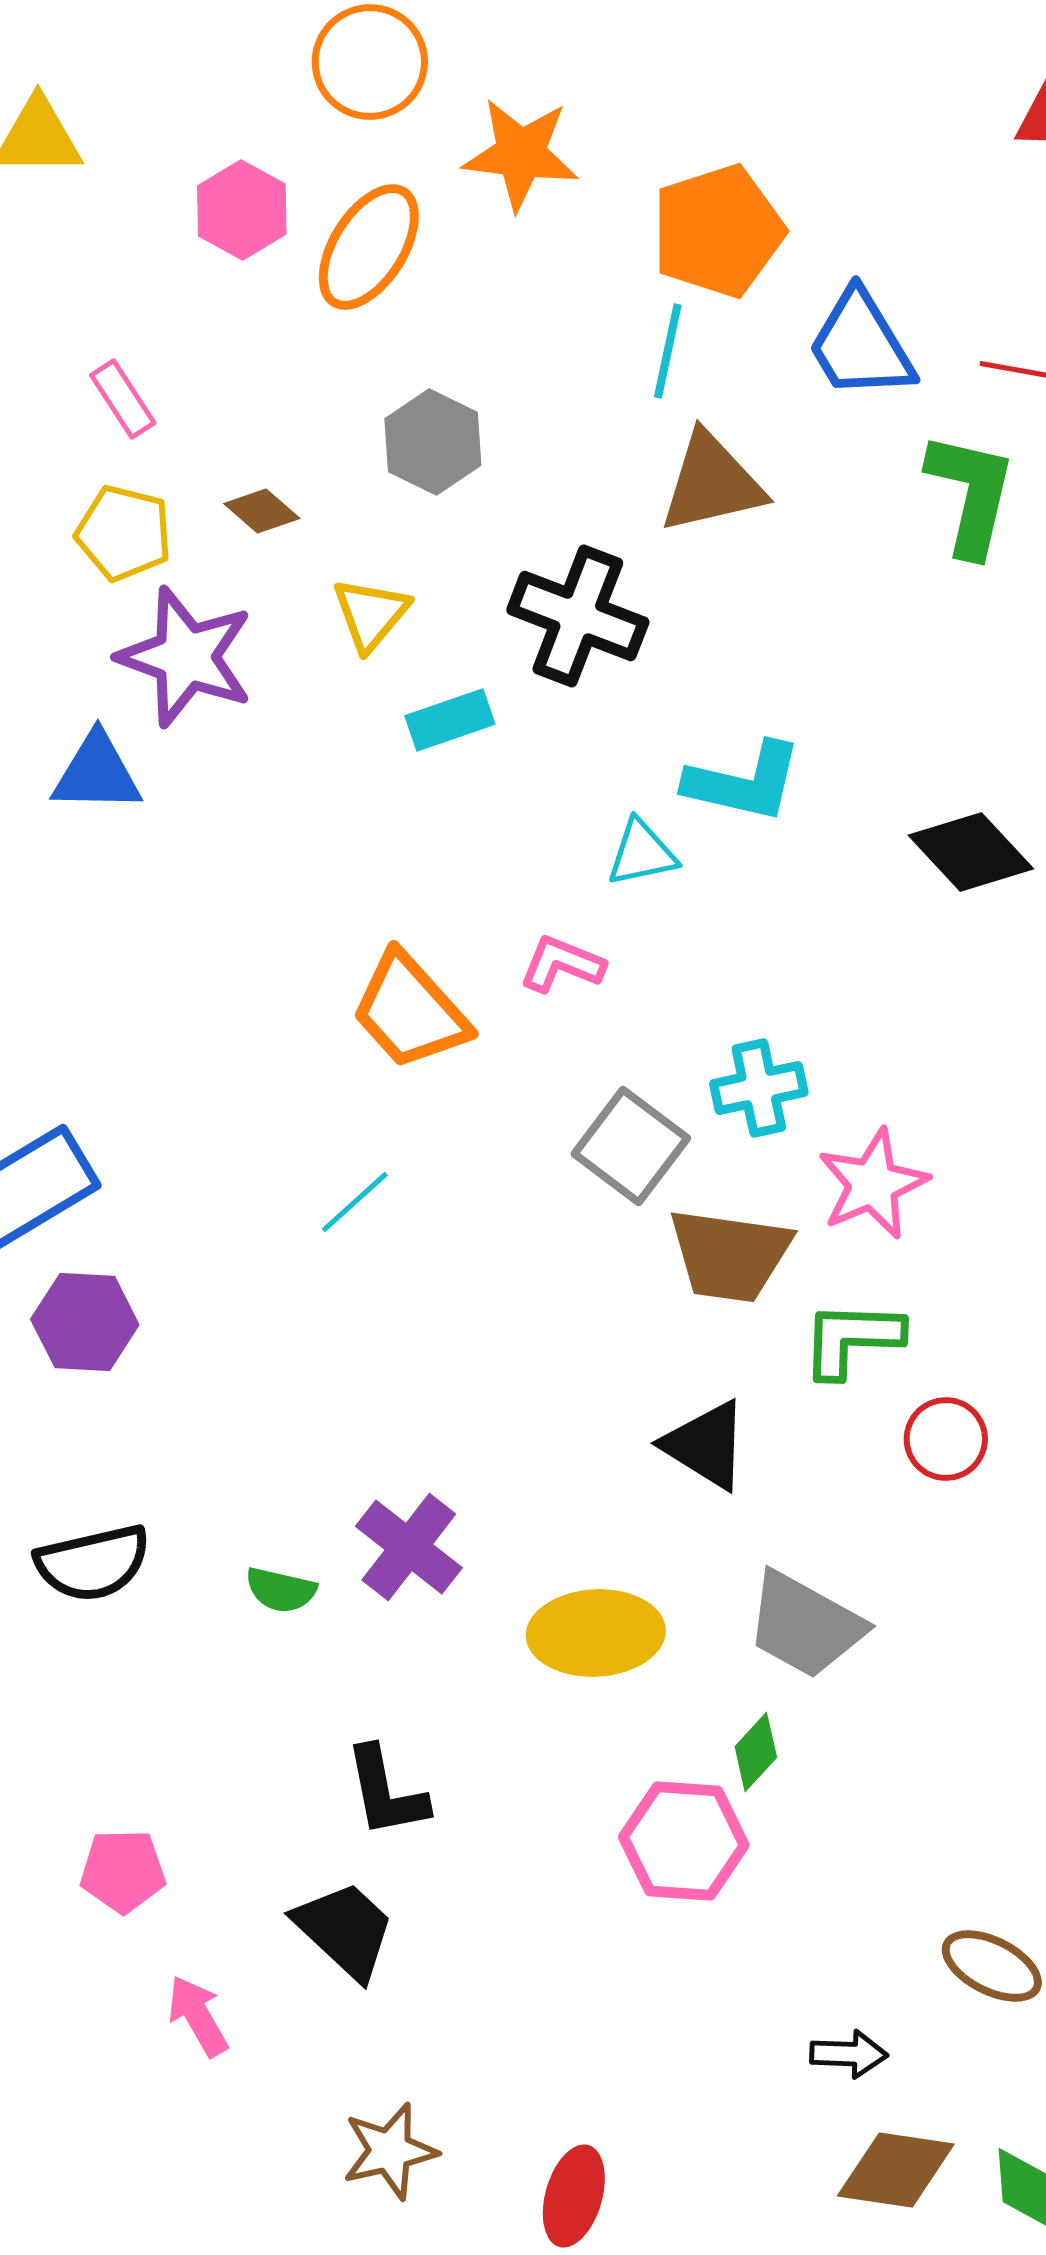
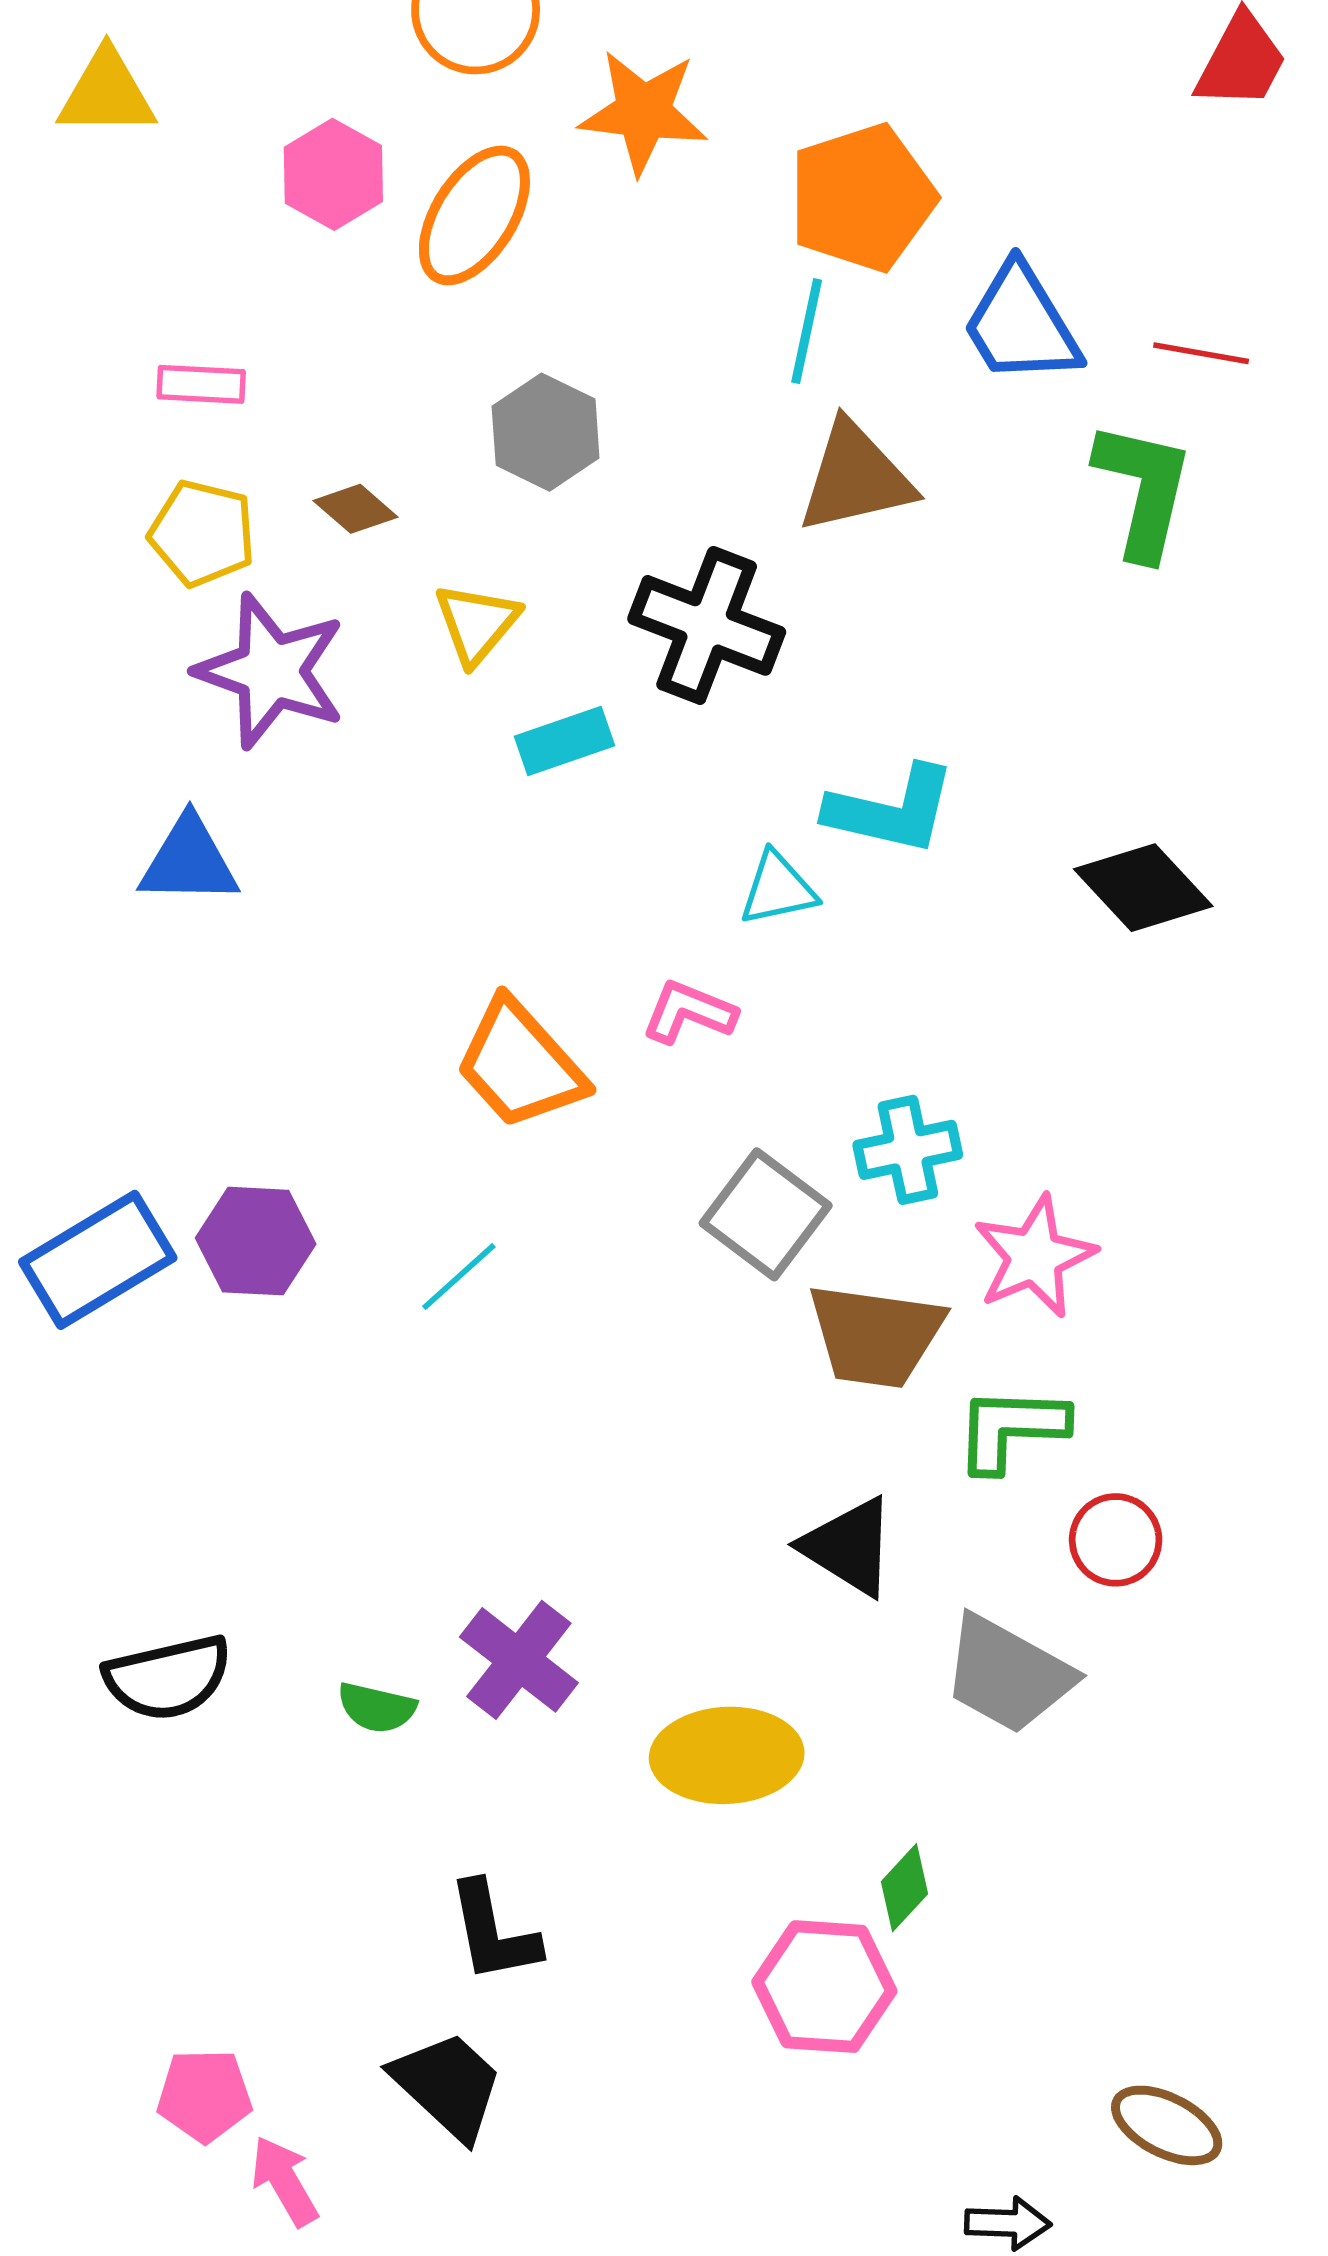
pink rectangle: (123, 399) -> (201, 384), turned -54
blue triangle: (97, 773) -> (189, 861), moved
purple hexagon: (85, 1322) -> (256, 1241), moved
gray trapezoid: (805, 1625) -> (1008, 1674), moved
pink pentagon: (123, 1871) -> (204, 2095), moved

